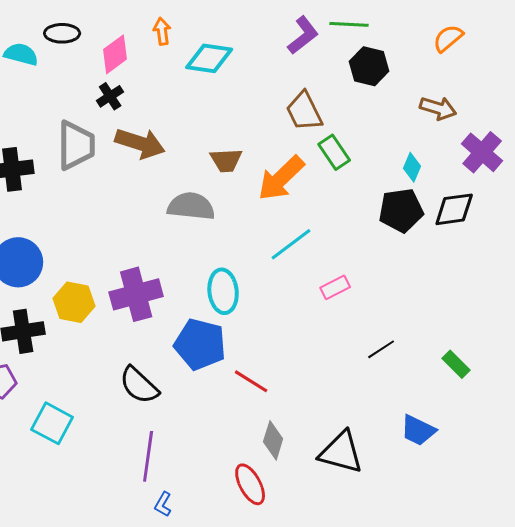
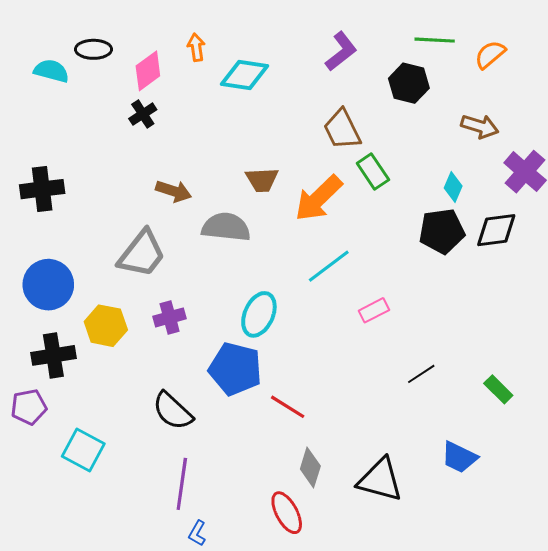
green line: (349, 24) -> (435, 40), moved
brown arrow: (140, 143) -> (174, 191), moved, size x0.7
gray trapezoid: (76, 145) -> (142, 254), moved, turned 38
cyan ellipse: (223, 291) -> (259, 314), turned 30
purple cross: (136, 294) -> (170, 317), size x0.6

